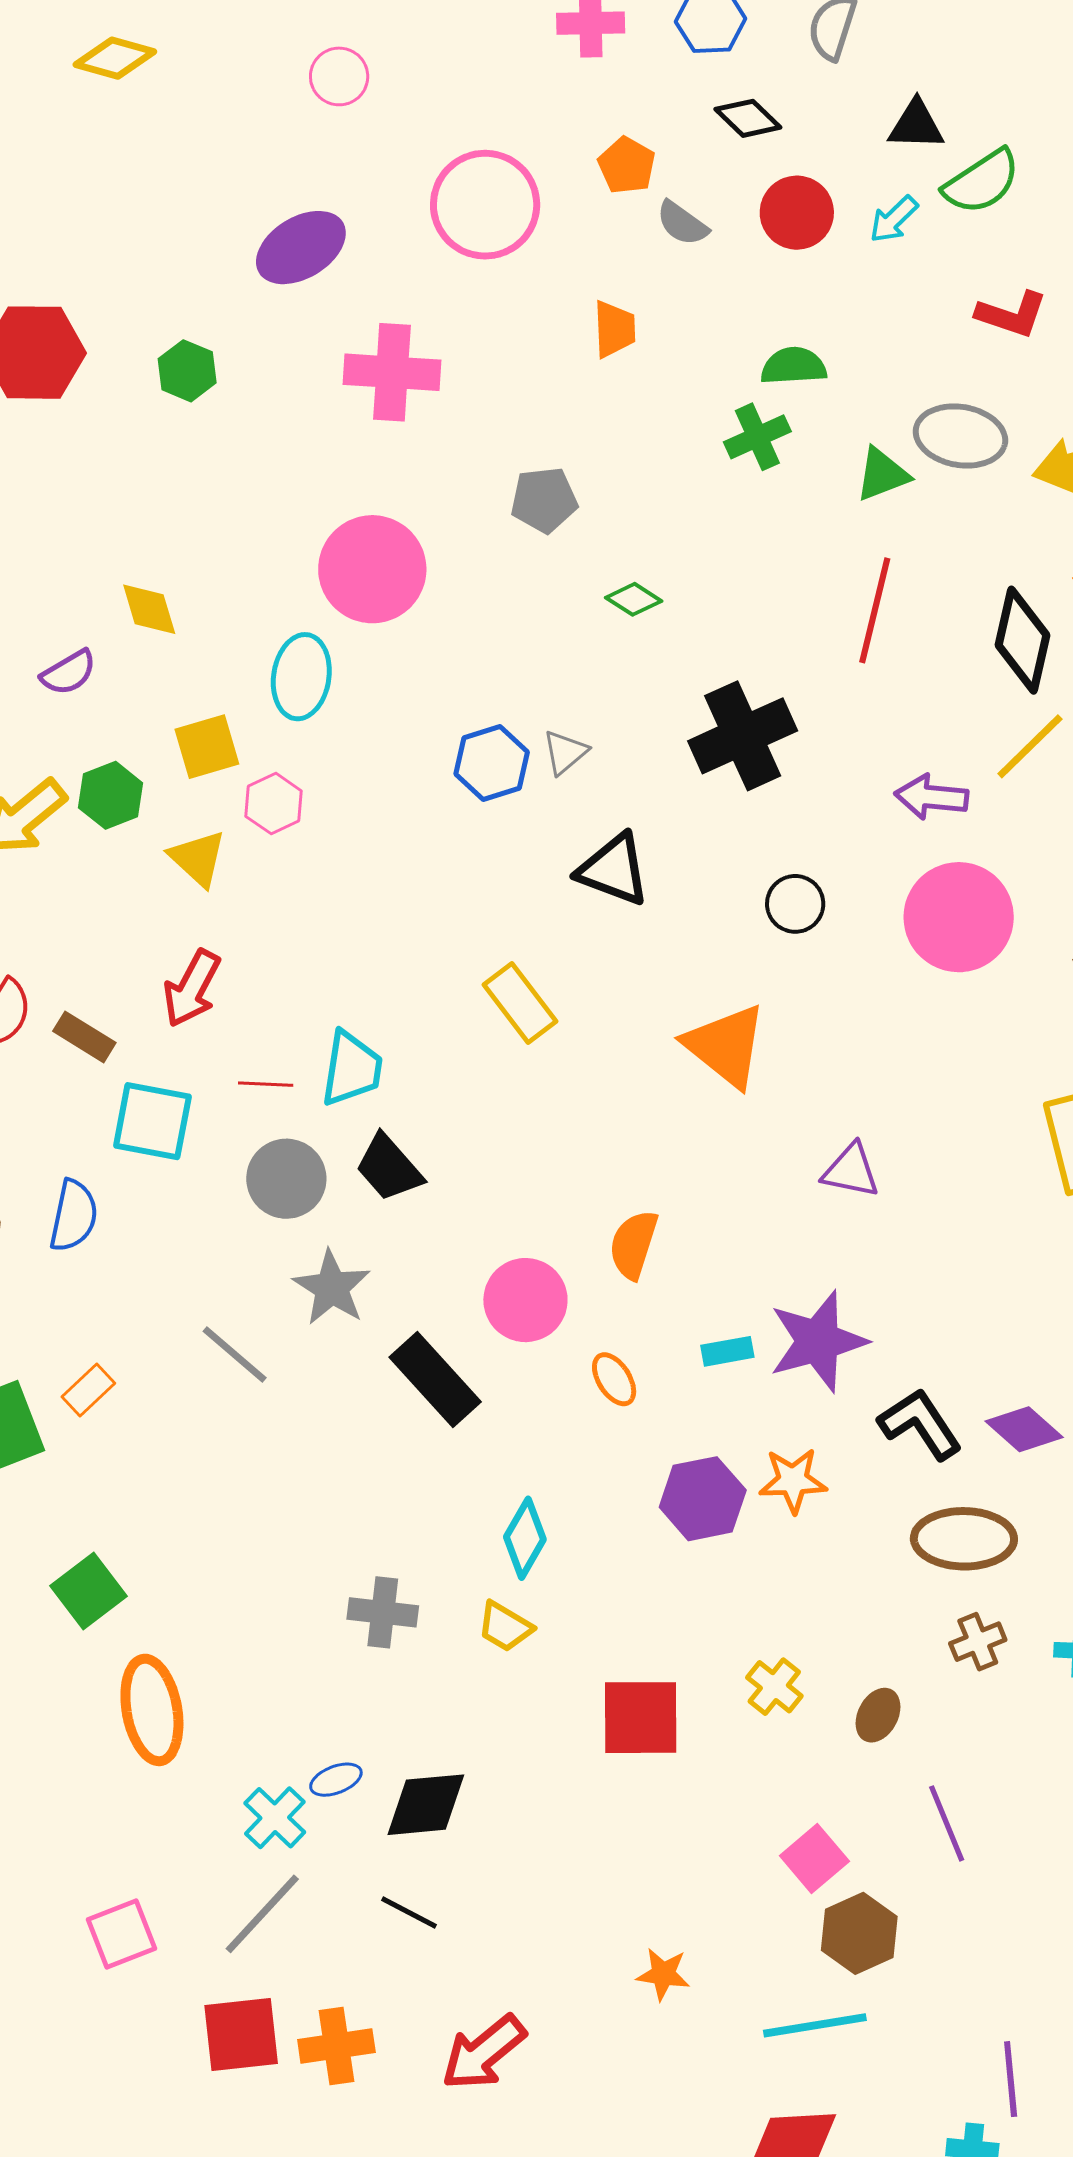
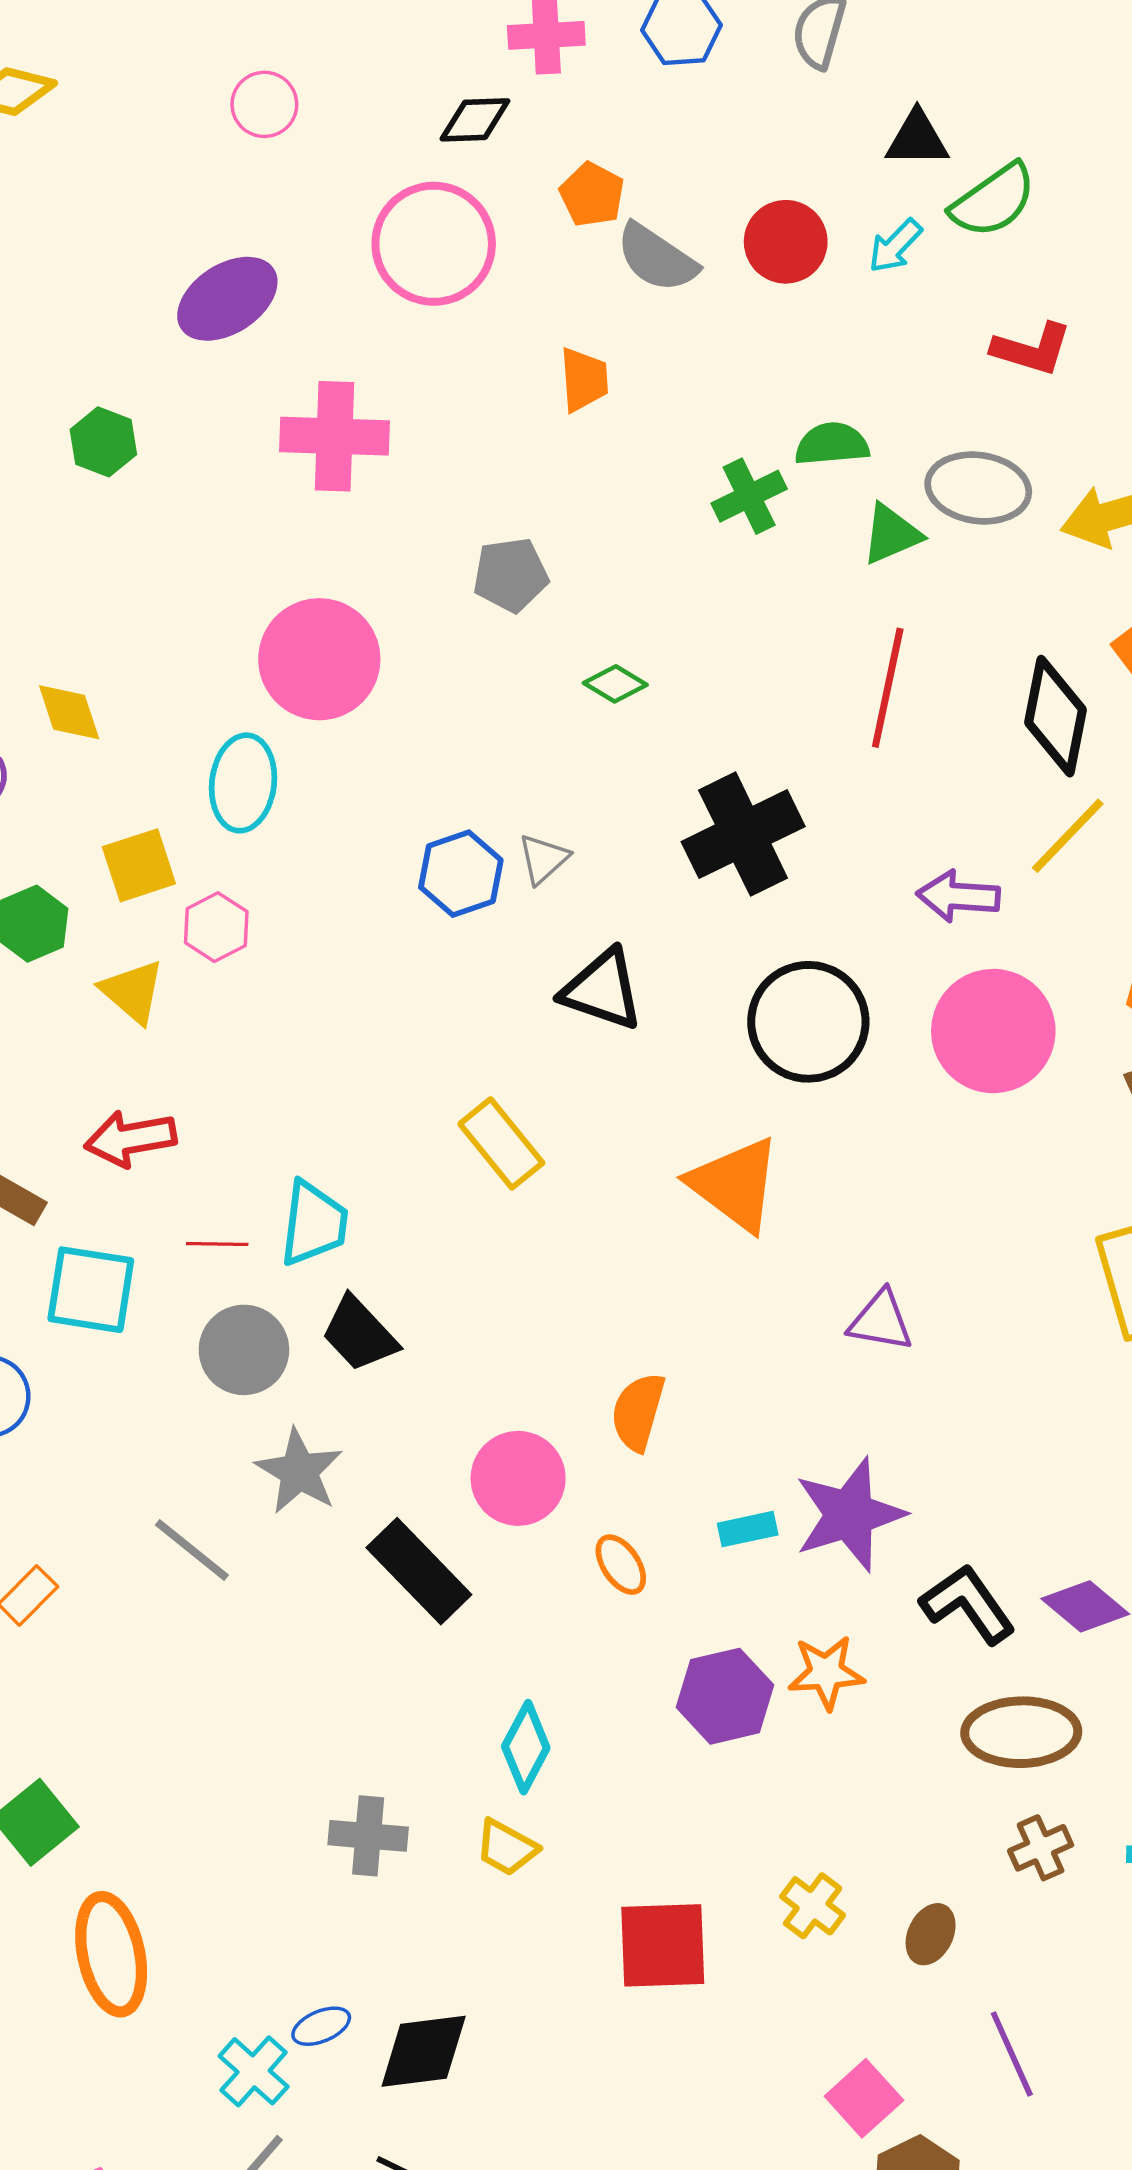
black diamond: (748, 118) -> (475, 120), moved, turned -44
gray semicircle: (682, 223) -> (657, 258), size x1.4
green semicircle: (794, 366) -> (832, 444), moved
black circle: (795, 904) -> (808, 1022), size x1.8
red arrow: (192, 988) -> (131, 1139), turned 54

